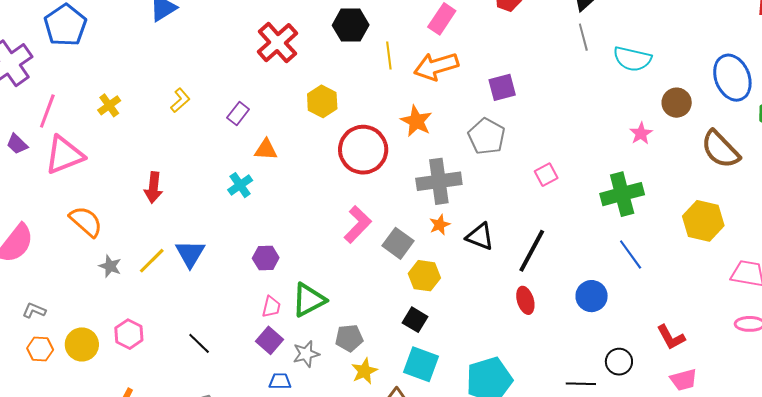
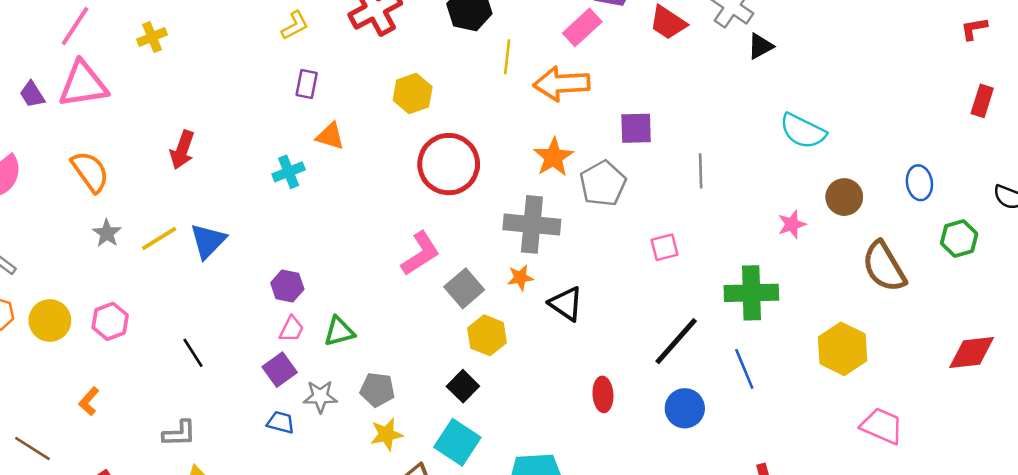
gray line: (583, 37) -> (701, 171), moved
blue ellipse: (732, 78) -> (919, 183), size x0.6
yellow L-shape: (180, 100) -> (295, 25), moved
purple rectangle: (238, 114) -> (307, 84), turned -40
orange star: (416, 121) -> (553, 157), moved
purple trapezoid: (17, 144) -> (32, 94), moved
black line: (532, 251) -> (676, 341), moved
purple hexagon: (266, 258) -> (287, 286), moved
green triangle: (309, 300) -> (339, 331), size x0.7

